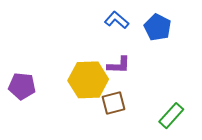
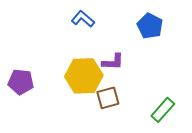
blue L-shape: (117, 20) -> (83, 19), moved

